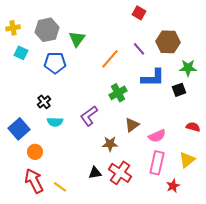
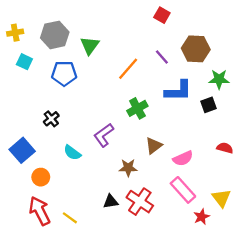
cyan semicircle: (55, 122) -> (72, 153), moved, turned 35
yellow triangle: (187, 160) -> (221, 198), moved, turned -30
pink rectangle: (157, 163) -> (183, 190), turned -55

